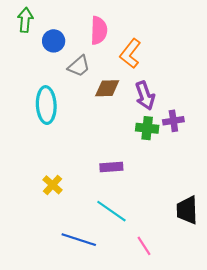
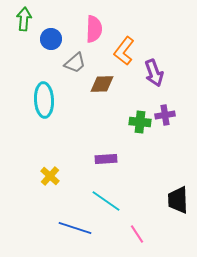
purple arrow: (145, 96) -> (154, 73), moved

